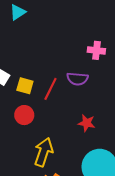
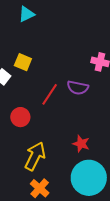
yellow square: (25, 86) -> (23, 62), moved
red star: (87, 123) -> (81, 144), moved

